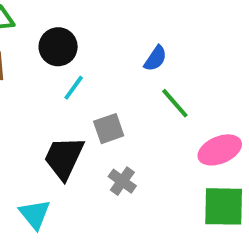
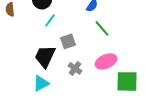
pink ellipse: (220, 150) -> (106, 61), moved
cyan triangle: (35, 214) -> (41, 83), moved, turned 42

